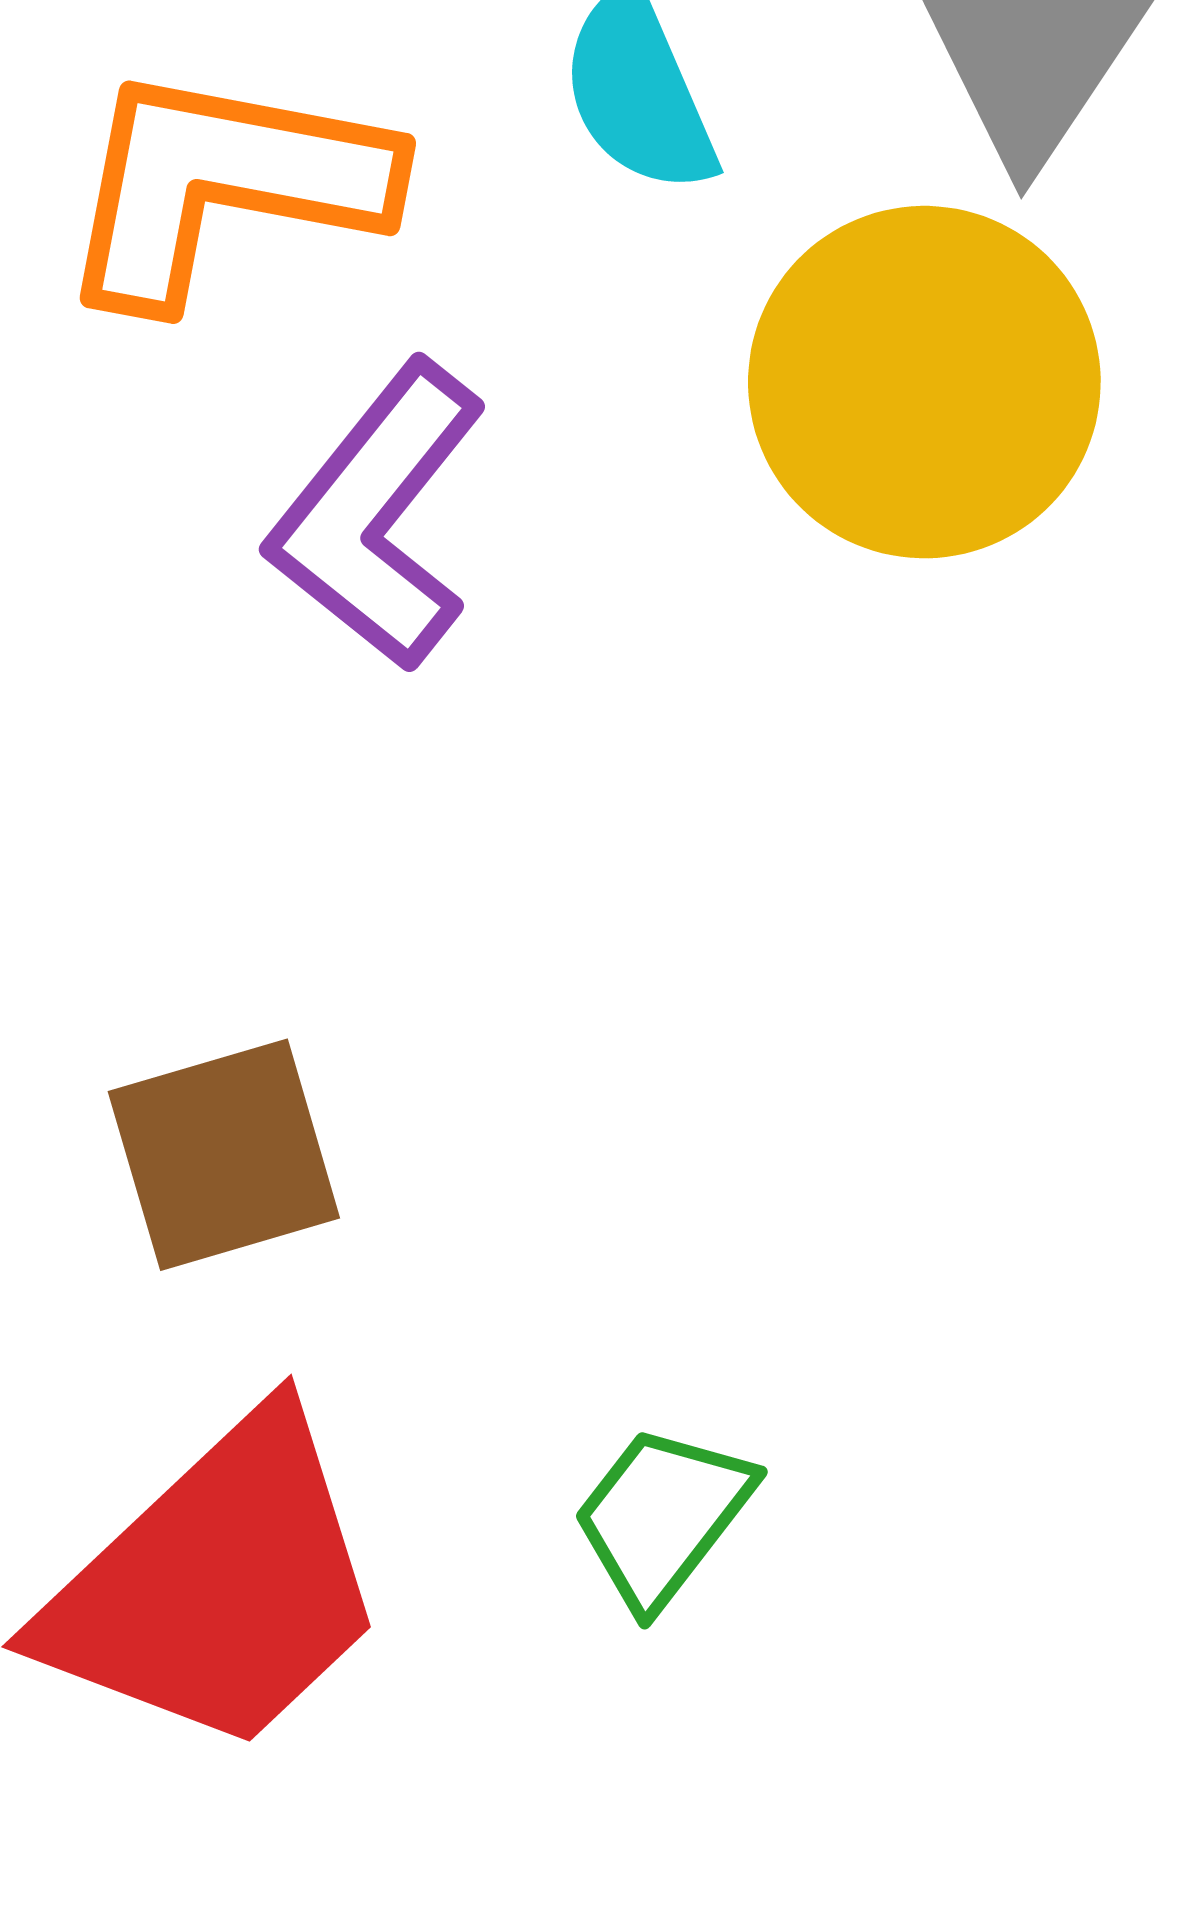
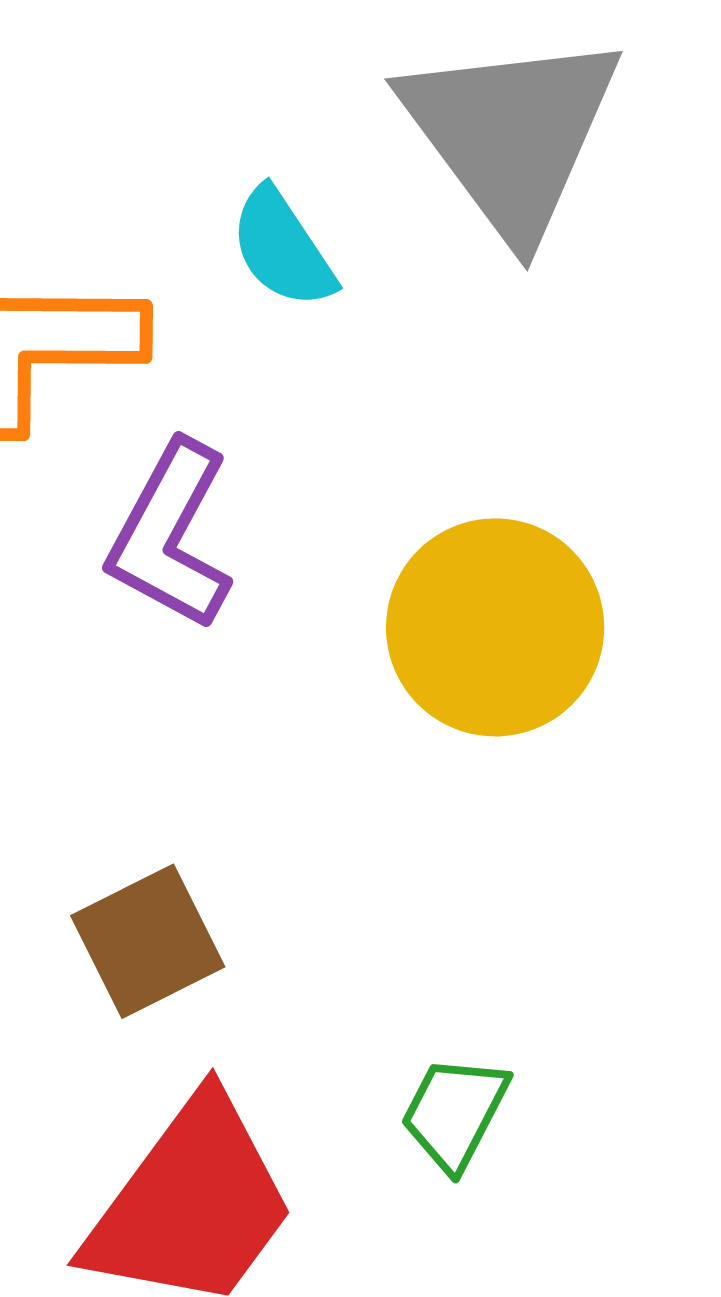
yellow circle: (924, 382) -> (495, 627), moved

